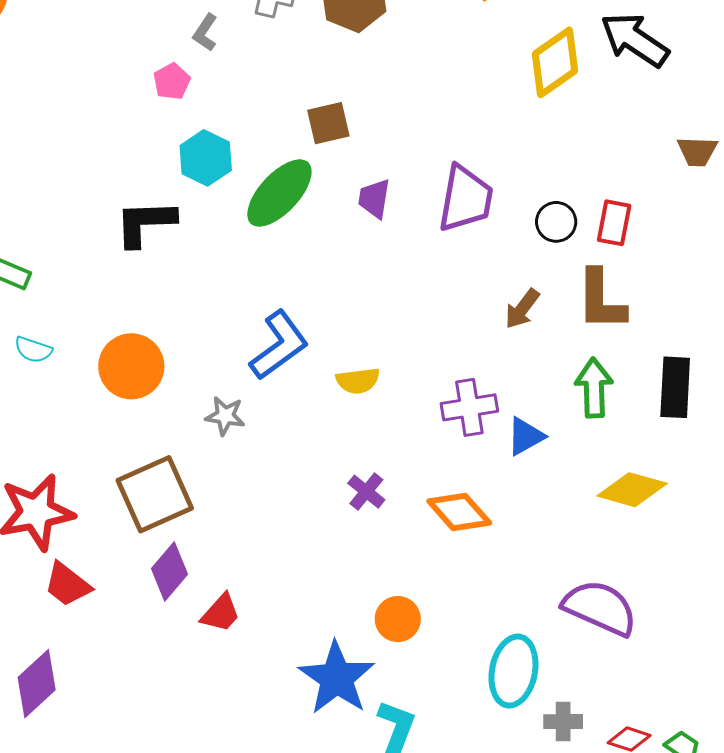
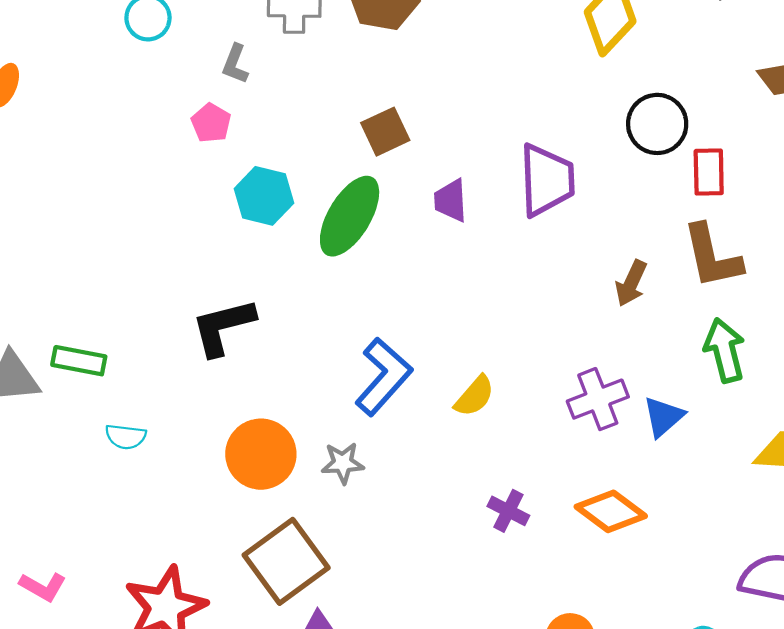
black circle: (556, 222) -> (657, 124), moved, size x1.4
black L-shape: (145, 223) -> (223, 327), moved
orange circle: (131, 366) -> (261, 454), moved
yellow semicircle: (358, 381) -> (474, 396), turned -30

